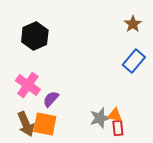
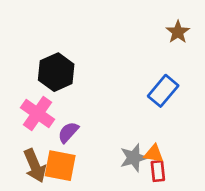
black hexagon: (35, 36) -> (56, 72), moved
blue rectangle: (134, 61) -> (163, 91), moved

